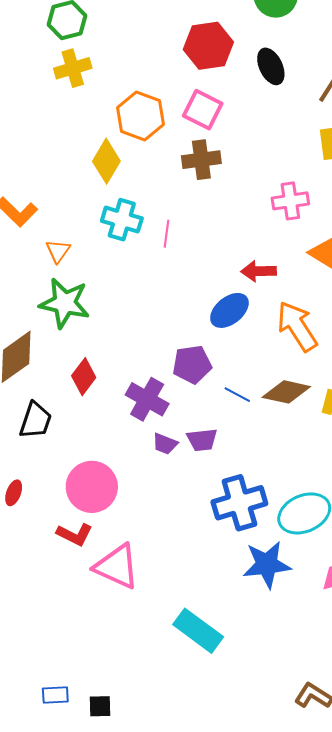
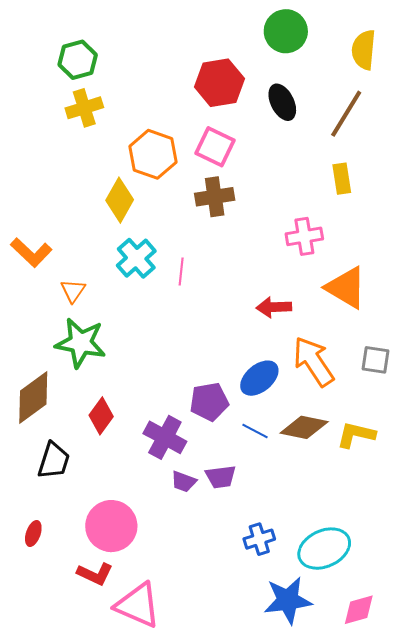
cyan cross: (122, 220) -> (136, 258), turned 33
blue ellipse: (229, 310) -> (259, 378), moved
blue cross: (239, 503) -> (259, 539), size x0.6

